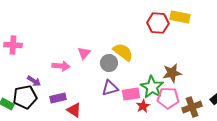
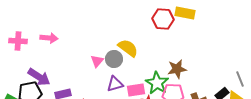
pink triangle: (84, 53) -> (97, 61), moved
pink arrow: (61, 66) -> (49, 38), moved
purple arrow: (34, 81) -> (39, 77), size x1.6

